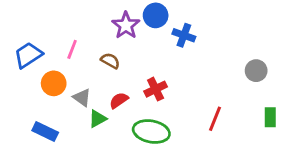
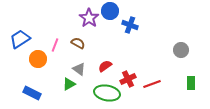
pink line: (72, 49) -> (55, 45), moved
red cross: (156, 89) -> (128, 79), moved
gray triangle: (82, 98) -> (79, 69), moved
red semicircle: (119, 100) -> (105, 66), moved
red line: (215, 119) -> (152, 84), turned 48

